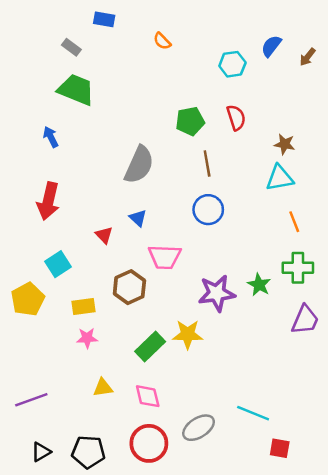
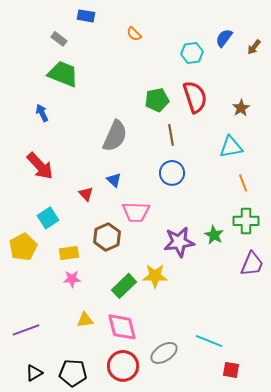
red semicircle: (236, 118) -> (195, 97), size x1.5
brown star: (285, 144) -> (241, 108), moved, turned 30
red arrow: (48, 201) -> (40, 166), turned -56
pink diamond: (148, 396) -> (122, 327), size x1.4

